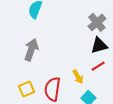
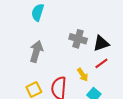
gray cross: (97, 22) -> (78, 39), moved, turned -30

